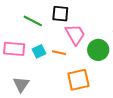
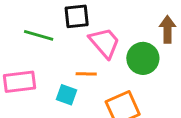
cyan square: (39, 51) -> (67, 95), moved, turned -32

